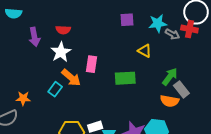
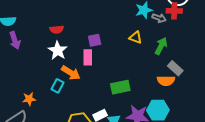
purple square: (127, 20) -> (95, 40), moved
purple arrow: (34, 37) -> (15, 40), moved
green arrow: (170, 77) -> (161, 46), moved
green rectangle: (125, 78) -> (120, 87), moved

